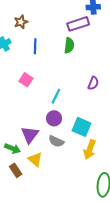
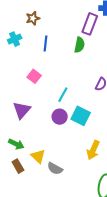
purple rectangle: (78, 24) -> (90, 24), turned -55
cyan square: (82, 127) -> (81, 116), moved
purple triangle: (30, 135) -> (22, 110), moved
gray semicircle: (56, 141) -> (55, 169), moved

